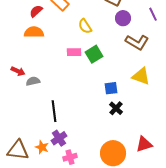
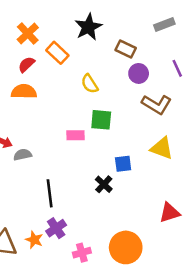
pink rectangle: (74, 52) -> (75, 135), moved
green square: (94, 54) -> (101, 120), turned 36
black cross: (116, 108) -> (104, 184), moved
red triangle: (144, 144) -> (170, 213), moved
pink cross: (70, 157) -> (82, 253), moved

